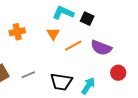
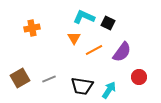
orange cross: (17, 32) -> (32, 28), moved
purple semicircle: (101, 48) -> (122, 52), turned -75

